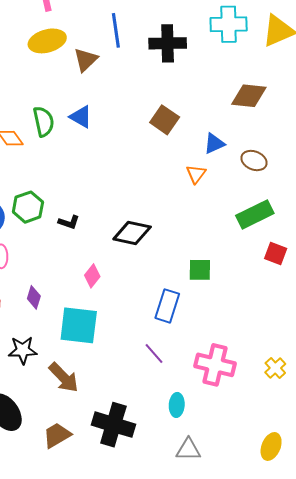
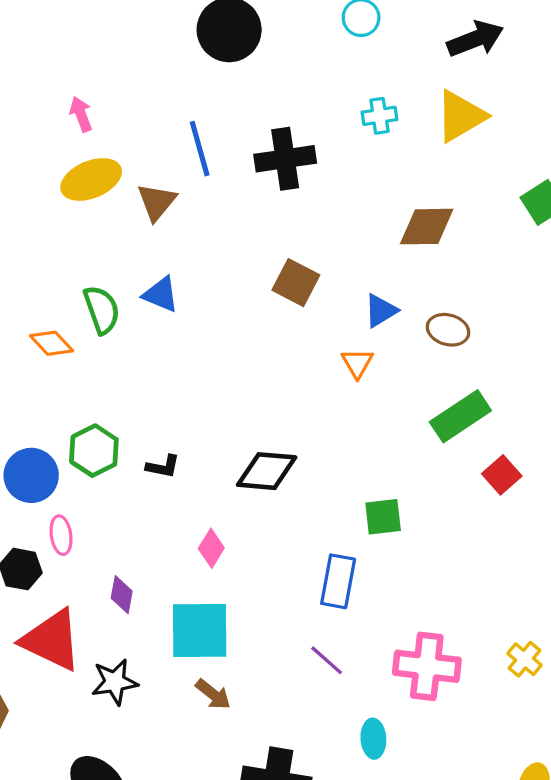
cyan cross: (229, 24) -> (379, 116), size x0.6
red square: (276, 253) -> (502, 475), turned 35
brown arrow: (64, 378) -> (213, 694), moved, size x0.7

